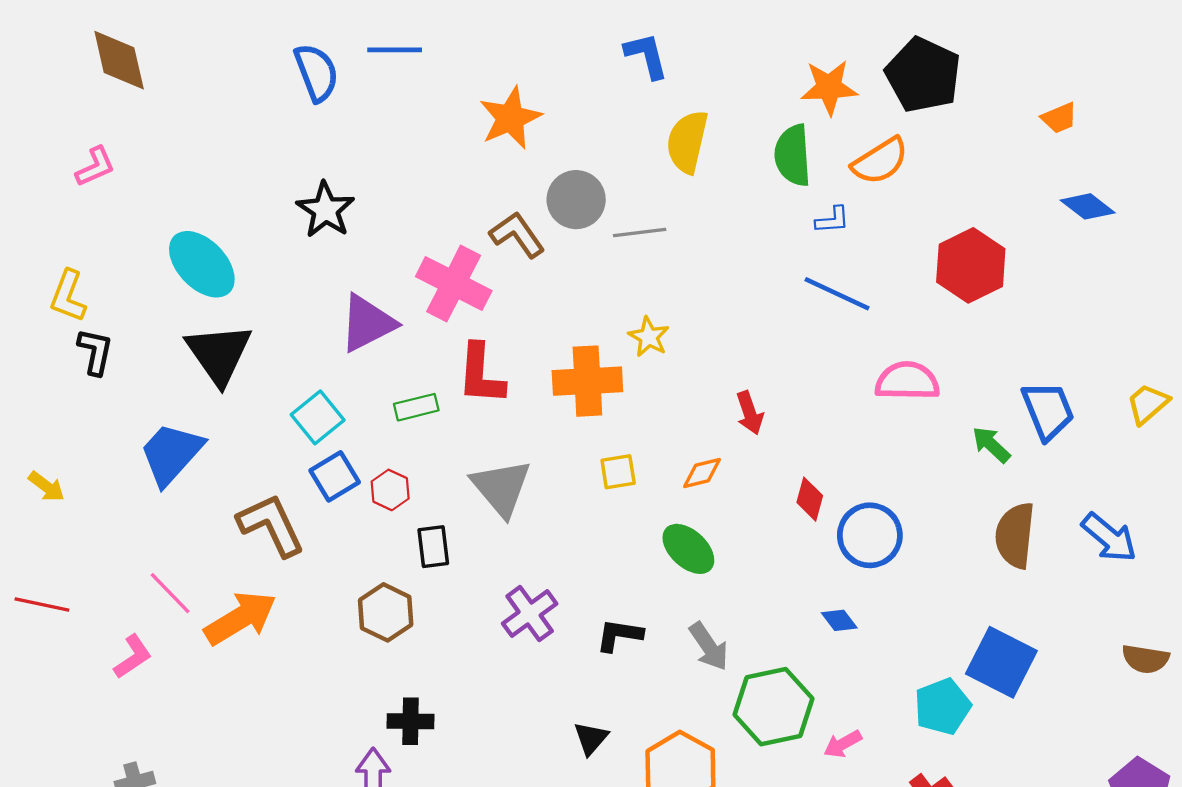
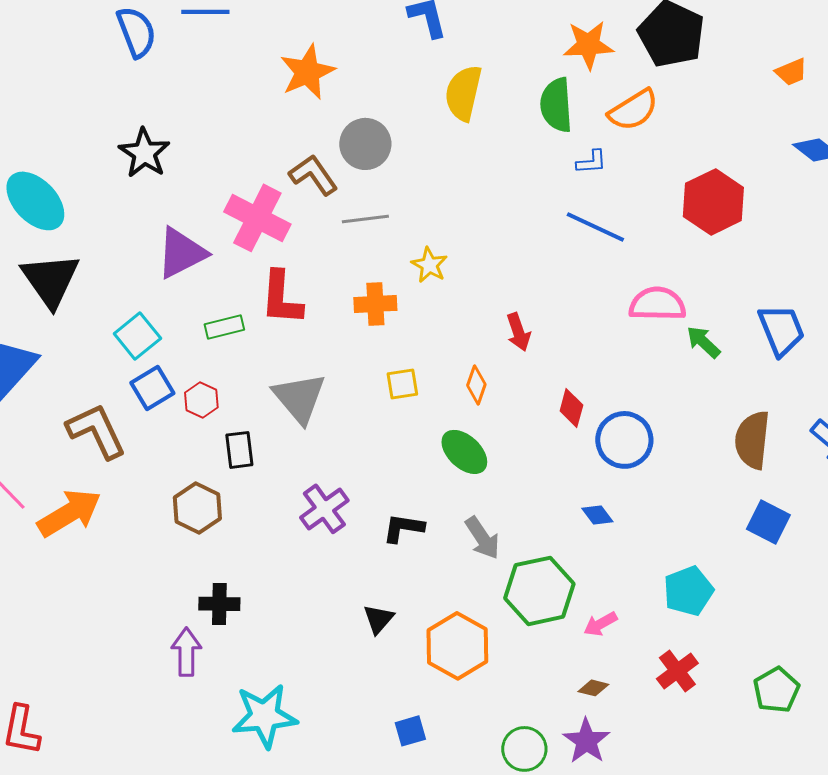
gray line: (640, 232) -> (365, 219), moved
orange cross: (587, 381) -> (375, 304), size x0.7
green arrow: (991, 445) -> (703, 342), moved
orange diamond: (702, 473) -> (476, 385), turned -57
blue square: (1001, 662) -> (768, 522), moved, size x0.7

